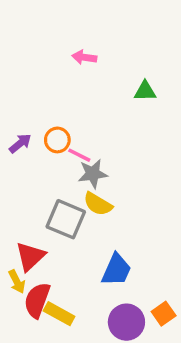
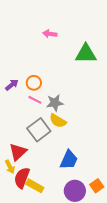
green triangle: (145, 91) -> (86, 54), size x1.6
pink line: (79, 155) -> (35, 100), moved
gray square: (66, 219) -> (39, 130), turned 30

